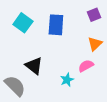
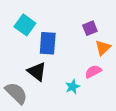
purple square: (94, 15) -> (90, 28), moved
blue rectangle: (56, 25) -> (48, 43), moved

